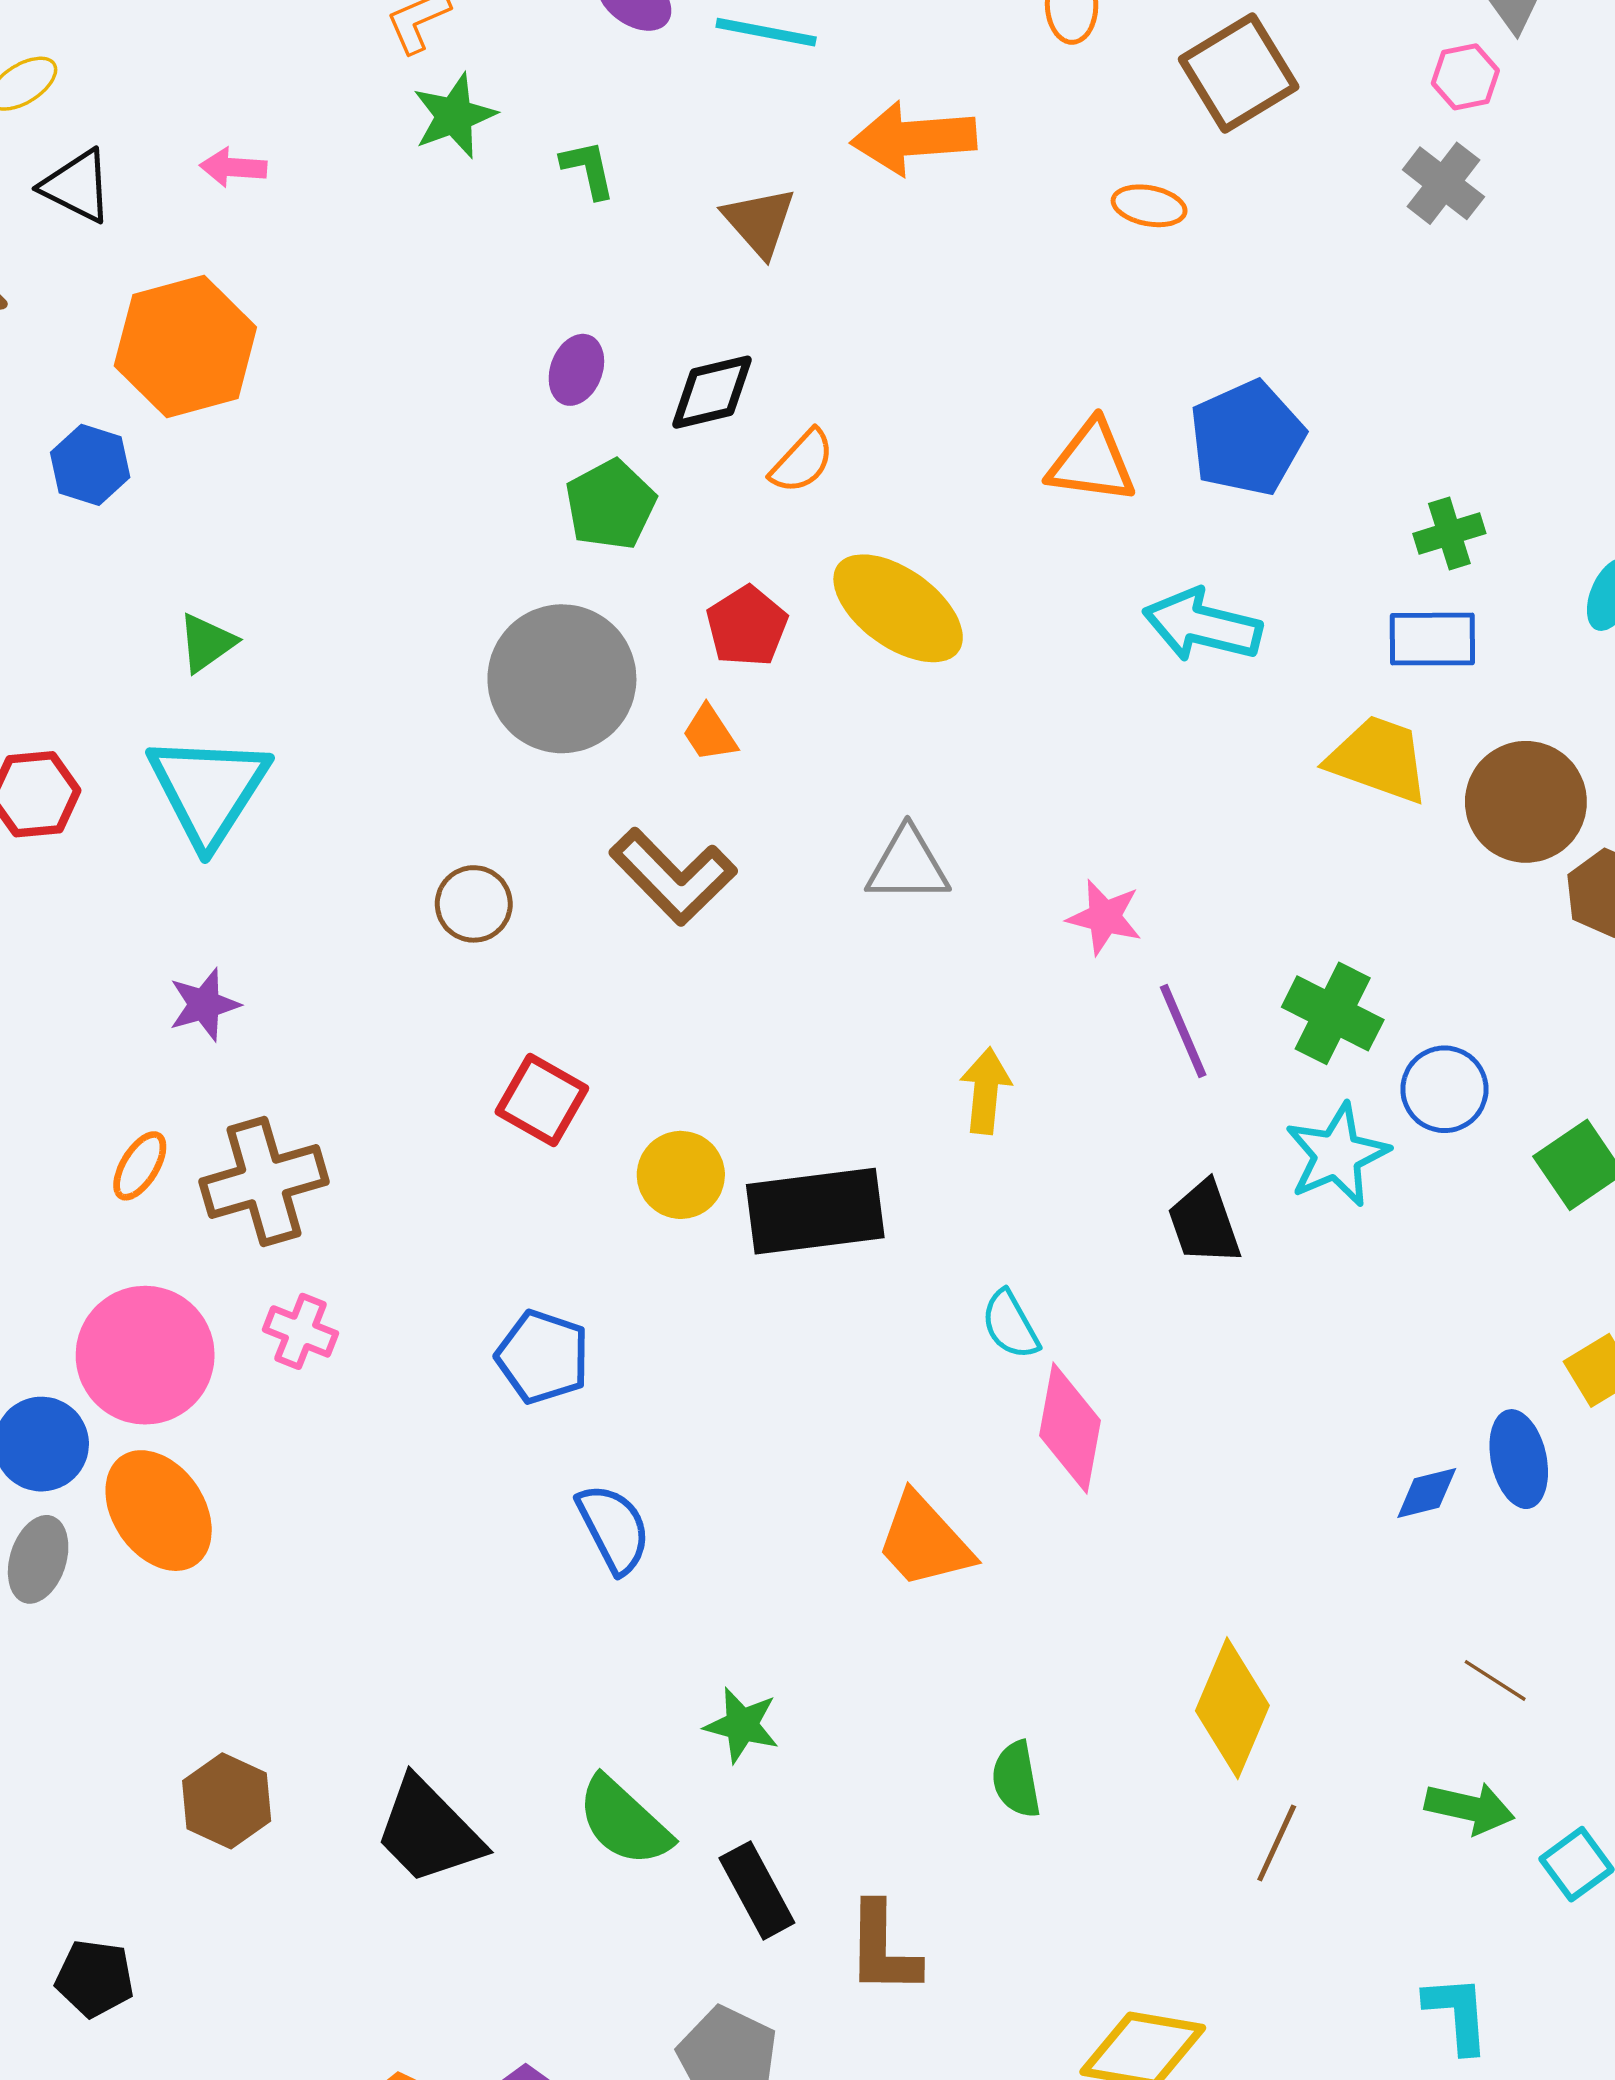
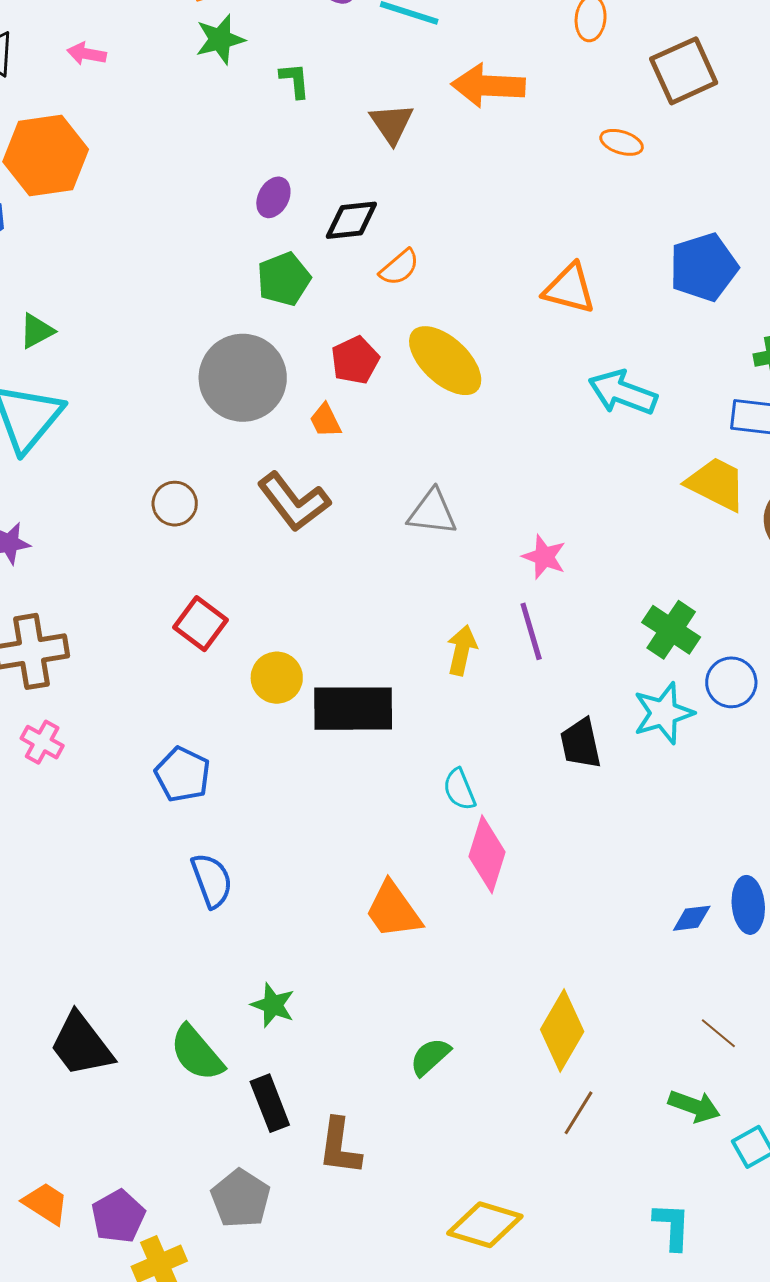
blue pentagon: (1247, 438) -> (704, 267), moved
purple line: (1183, 1031) -> (531, 631), moved
green semicircle: (1016, 1779) -> (430, 1057), turned 51

